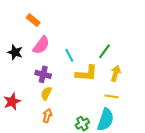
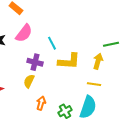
green line: (105, 51) -> (111, 44), moved, turned 42
purple cross: (43, 74) -> (35, 62), moved
orange arrow: (47, 116) -> (41, 103), moved

